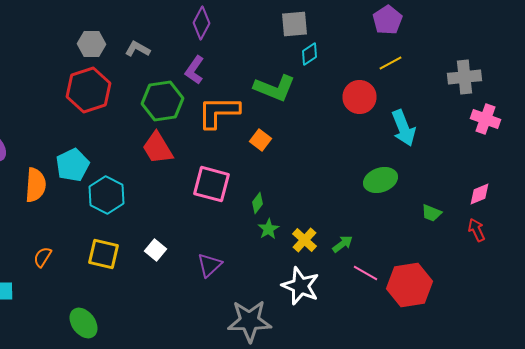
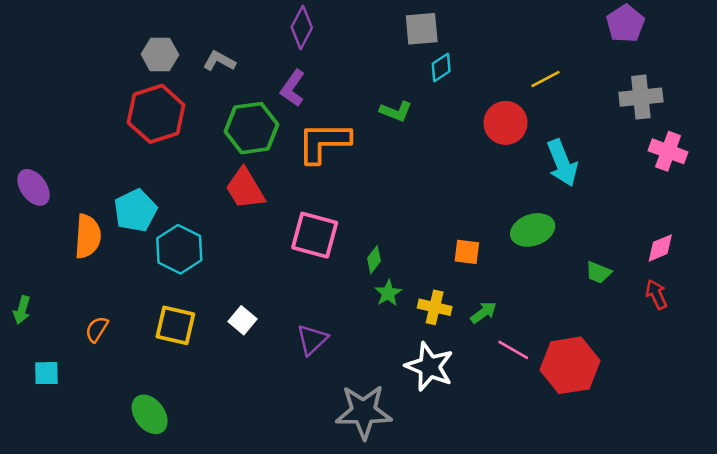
purple pentagon: (388, 20) -> (625, 24), moved
green L-shape: (274, 88) -> (396, 111), size x0.6
orange square: (260, 140) -> (467, 252), moved, turned -30
yellow cross: (304, 240) -> (435, 307), turned -30

